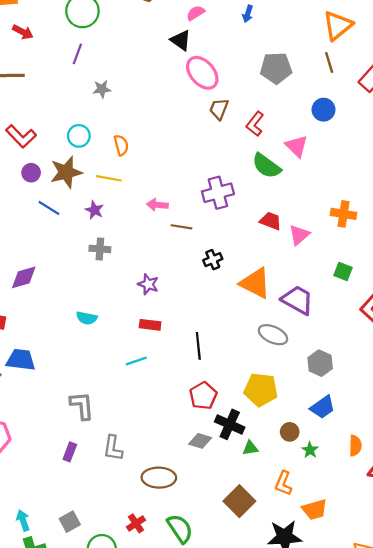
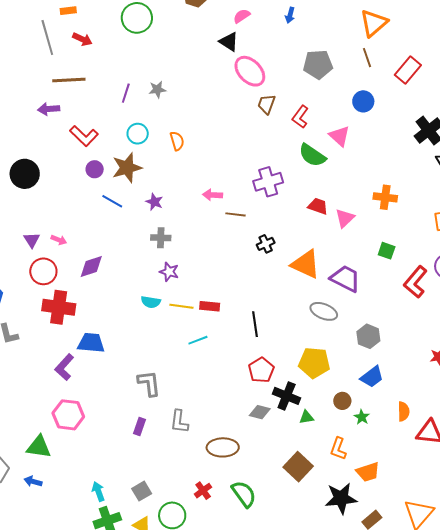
purple line: (77, 54) -> (126, 93), moved
yellow line: (109, 178) -> (181, 306), moved
purple star: (148, 284) -> (169, 272), moved

